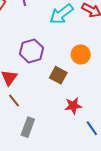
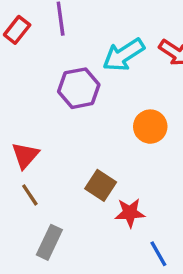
purple hexagon: (32, 51) -> (79, 88), moved
brown square: (58, 75) -> (101, 185), moved

